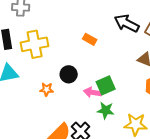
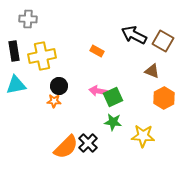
black circle: (69, 74) -> (59, 86), moved
pink arrow: (93, 92) -> (98, 91), moved

